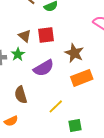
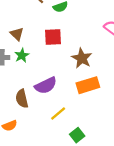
brown triangle: (25, 36) -> (17, 34), moved
purple semicircle: (44, 68) -> (46, 85), moved
green square: (75, 125) -> (77, 135), turned -32

